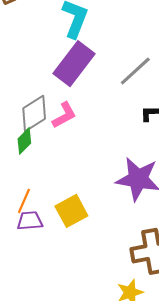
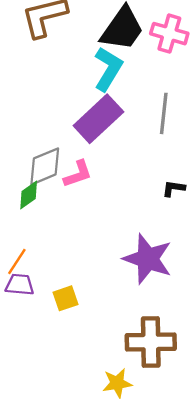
gray line: (135, 71) -> (164, 113), moved, turned -51
yellow square: (71, 211) -> (66, 298), moved, size x0.7

